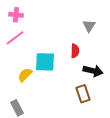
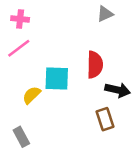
gray triangle: (89, 26) -> (105, 14), moved, turned 32
red semicircle: (75, 51) -> (95, 65), size x1.5

